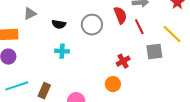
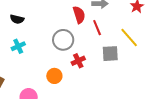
gray circle: (92, 25) -> (63, 40), moved
cyan cross: (62, 51) -> (18, 46), turned -32
orange circle: (113, 84) -> (54, 76), moved

